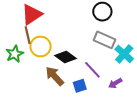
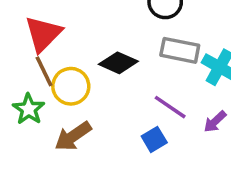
black diamond: (66, 57) -> (118, 63), moved
brown arrow: (55, 76) -> (73, 136), moved, turned -70

